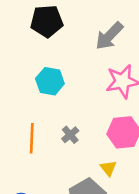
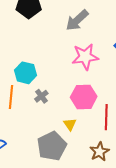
cyan hexagon: (50, 81) -> (25, 73), moved

